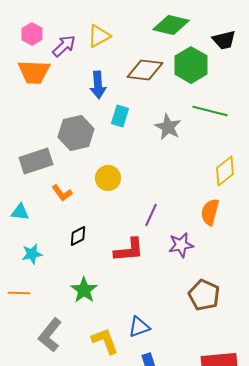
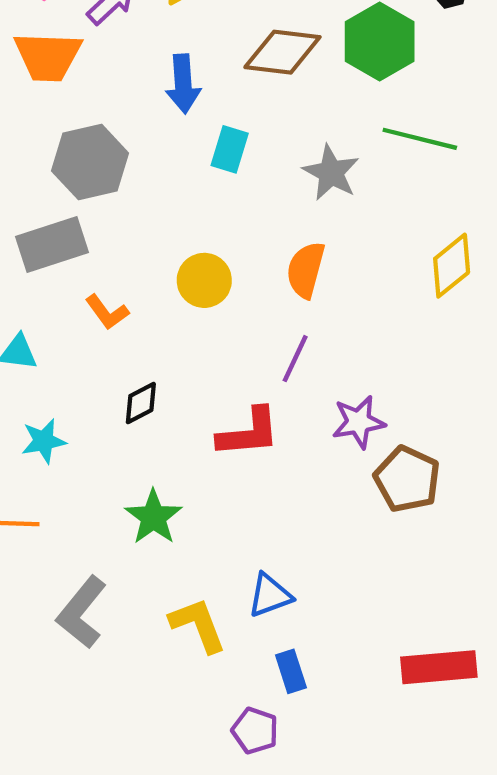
gray hexagon: (76, 133) -> (90, 162), moved
orange semicircle: (210, 212) -> (306, 270), moved
brown pentagon: (204, 295) -> (407, 479), moved

